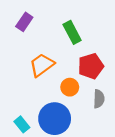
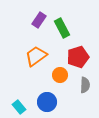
purple rectangle: (24, 22) -> (39, 20), moved
blue circle: (55, 119) -> (47, 102), size x0.7

